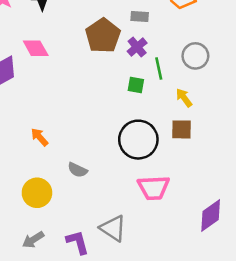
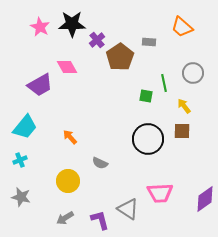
purple cross: (137, 47) -> (97, 40), moved
pink trapezoid: (154, 188) -> (160, 193), moved

